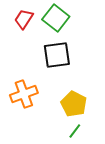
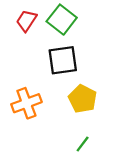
yellow pentagon: (74, 104) -> (83, 99), moved

